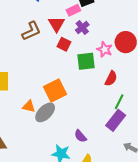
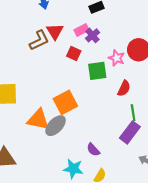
pink rectangle: (73, 10) -> (81, 30), moved
red triangle: (56, 24) -> (55, 31), moved
green line: (119, 102) -> (133, 113), turned -35
orange triangle: (29, 106) -> (38, 120), size x1.6

